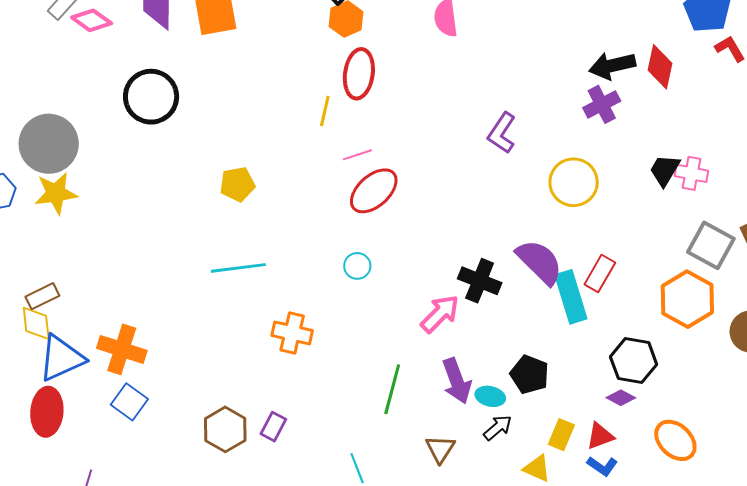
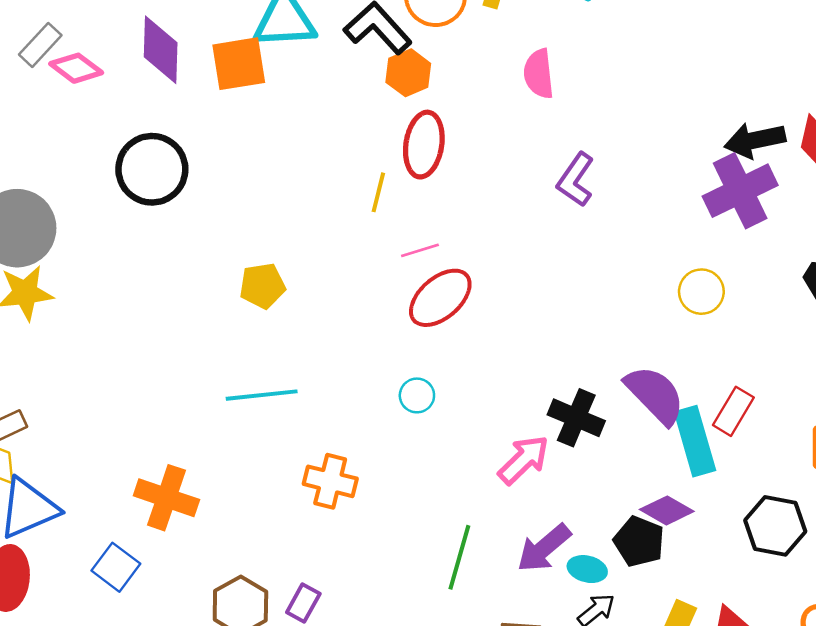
purple cross: (602, 104) -> (740, 191), size x1.5
purple L-shape: (502, 133) -> (576, 180), moved
yellow circle: (574, 182) -> (701, 292), size x0.7
orange cross: (122, 349) -> (166, 498), moved
purple arrow: (457, 381) -> (544, 548), turned 69
purple diamond: (621, 398) -> (667, 510), moved, size x1.4

